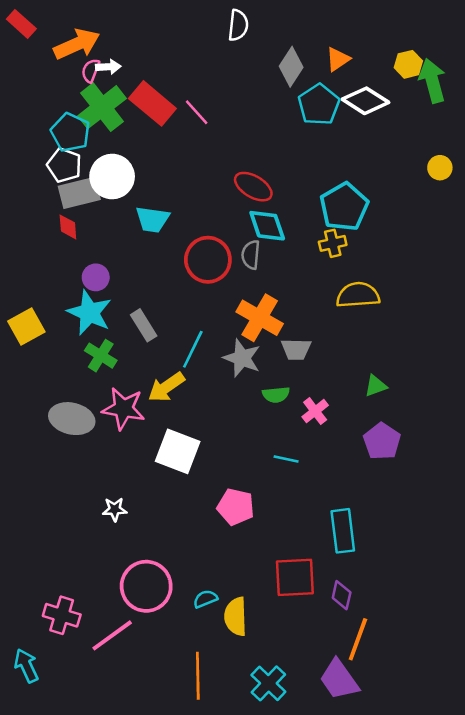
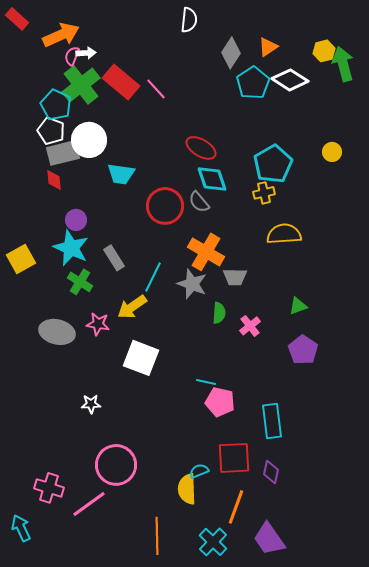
yellow circle: (440, 168) -> (332, 152), moved
gray semicircle: (251, 255) -> (199, 202), turned -45
green semicircle: (276, 395) -> (219, 313), turned -80
pink star: (123, 408) -> (98, 324), size x0.7
cyan line: (286, 459) -> (206, 382), moved
pink pentagon: (236, 507) -> (220, 402), moved
cyan semicircle: (205, 599) -> (199, 471), moved
orange line: (358, 639) -> (236, 507), moved

